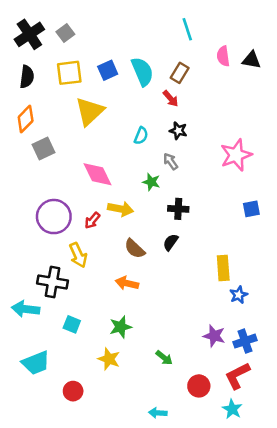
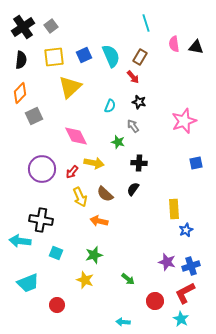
yellow arrow: (78, 255) -> (80, 197), moved

